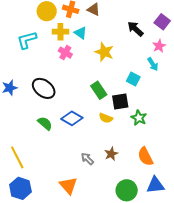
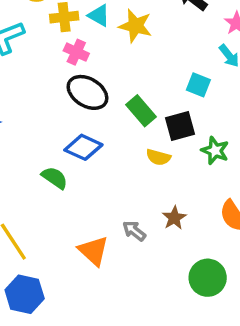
yellow star: (104, 52) -> (135, 26), moved
black ellipse: (44, 88) -> (87, 92), moved
blue diamond: (72, 118) -> (83, 147), moved
orange triangle: (68, 186) -> (93, 251), moved

